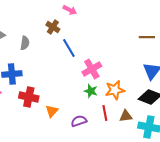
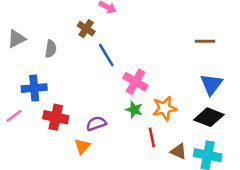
pink cross: (92, 69) -> (135, 82), turned -30
orange triangle: (52, 111) -> (82, 146), moved
brown triangle: (126, 116) -> (179, 151), moved, turned 32
purple semicircle: (79, 121) -> (96, 124), moved

